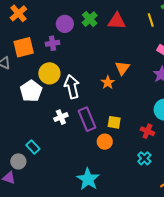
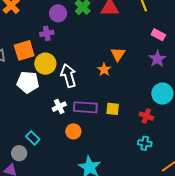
orange square: (24, 47) -> (24, 50), moved
white pentagon: (31, 91) -> (28, 82), turned -30
purple rectangle: (87, 119) -> (85, 107), turned -60
orange circle: (105, 142) -> (73, 131), moved
cyan cross: (144, 158) -> (145, 143), turned -32

